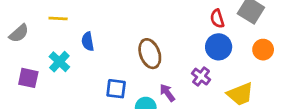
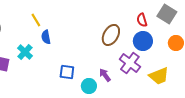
yellow line: (58, 19) -> (36, 20), moved, turned 56
brown ellipse: (150, 54) -> (111, 35), moved, turned 50
purple cross: (201, 77) -> (130, 63), size x1.5

